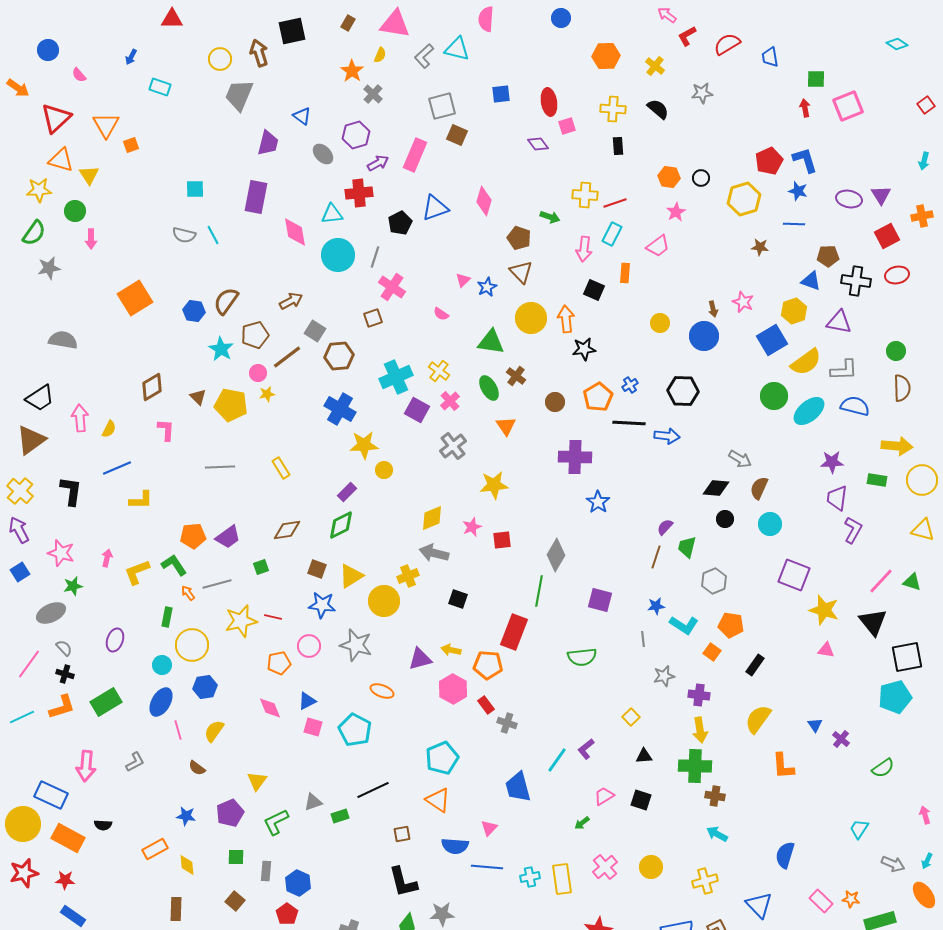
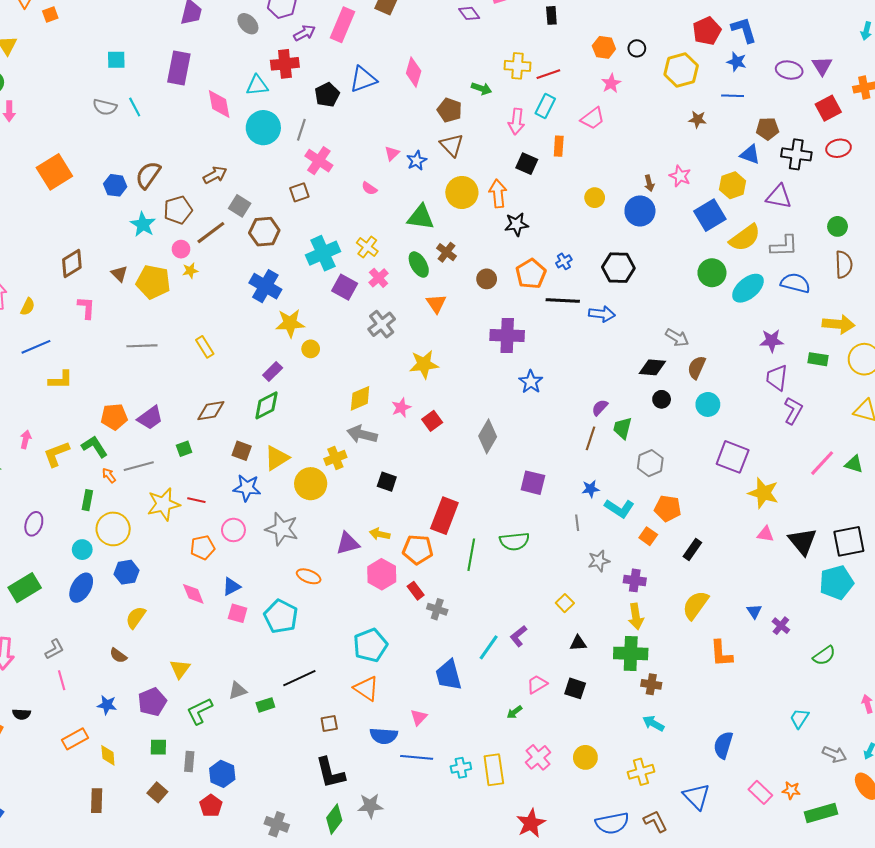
red square: (502, 540) -> (432, 421), turned -30
green line: (539, 591) -> (471, 555), moved
black triangle: (873, 622) -> (803, 541), moved
pink line: (178, 730) -> (62, 680), moved

